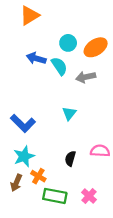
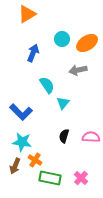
blue arrow: (36, 58) -> (33, 53), turned 96
cyan semicircle: (59, 66) -> (47, 85), moved
cyan star: (24, 156) -> (22, 142), turned 30
black semicircle: (70, 159) -> (64, 136), moved

